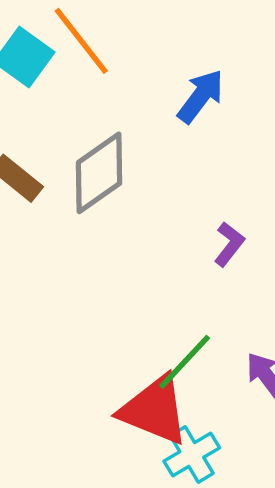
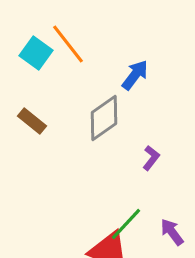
gray diamond: (99, 173) -> (104, 118), moved

